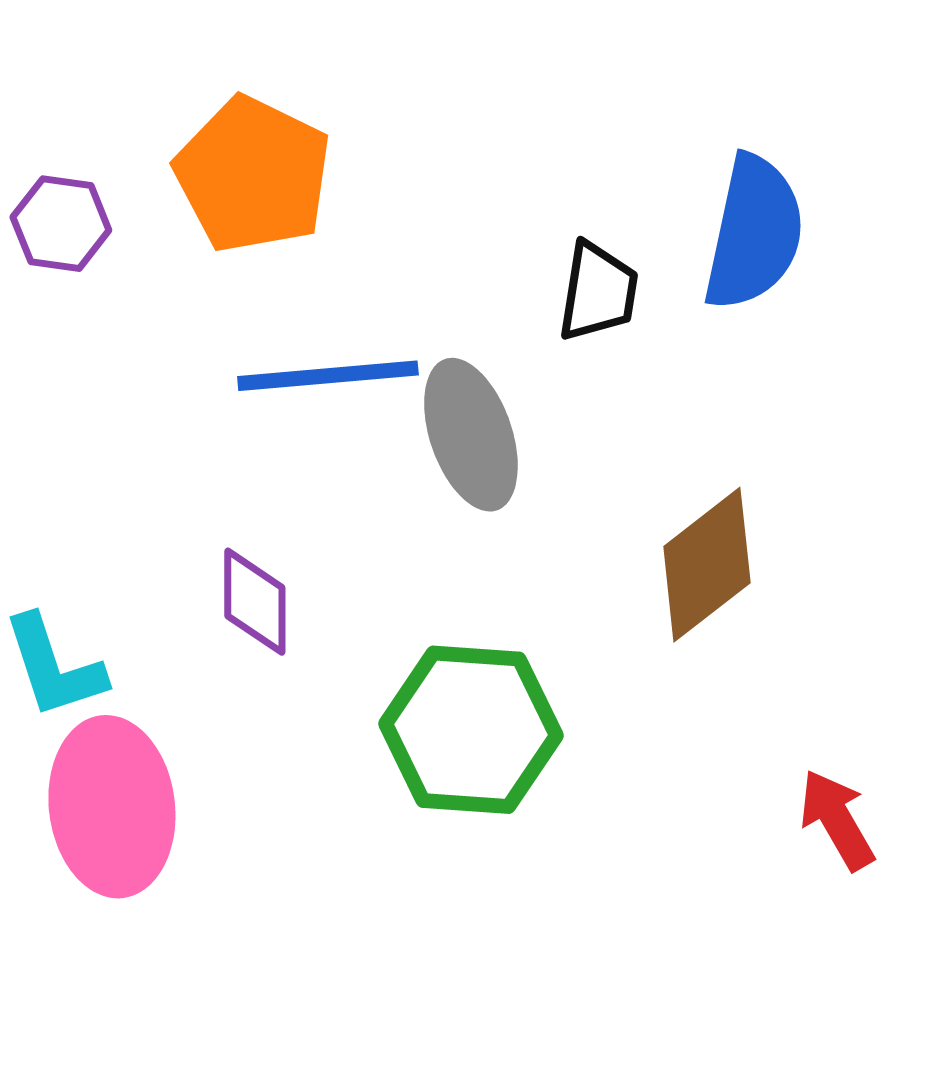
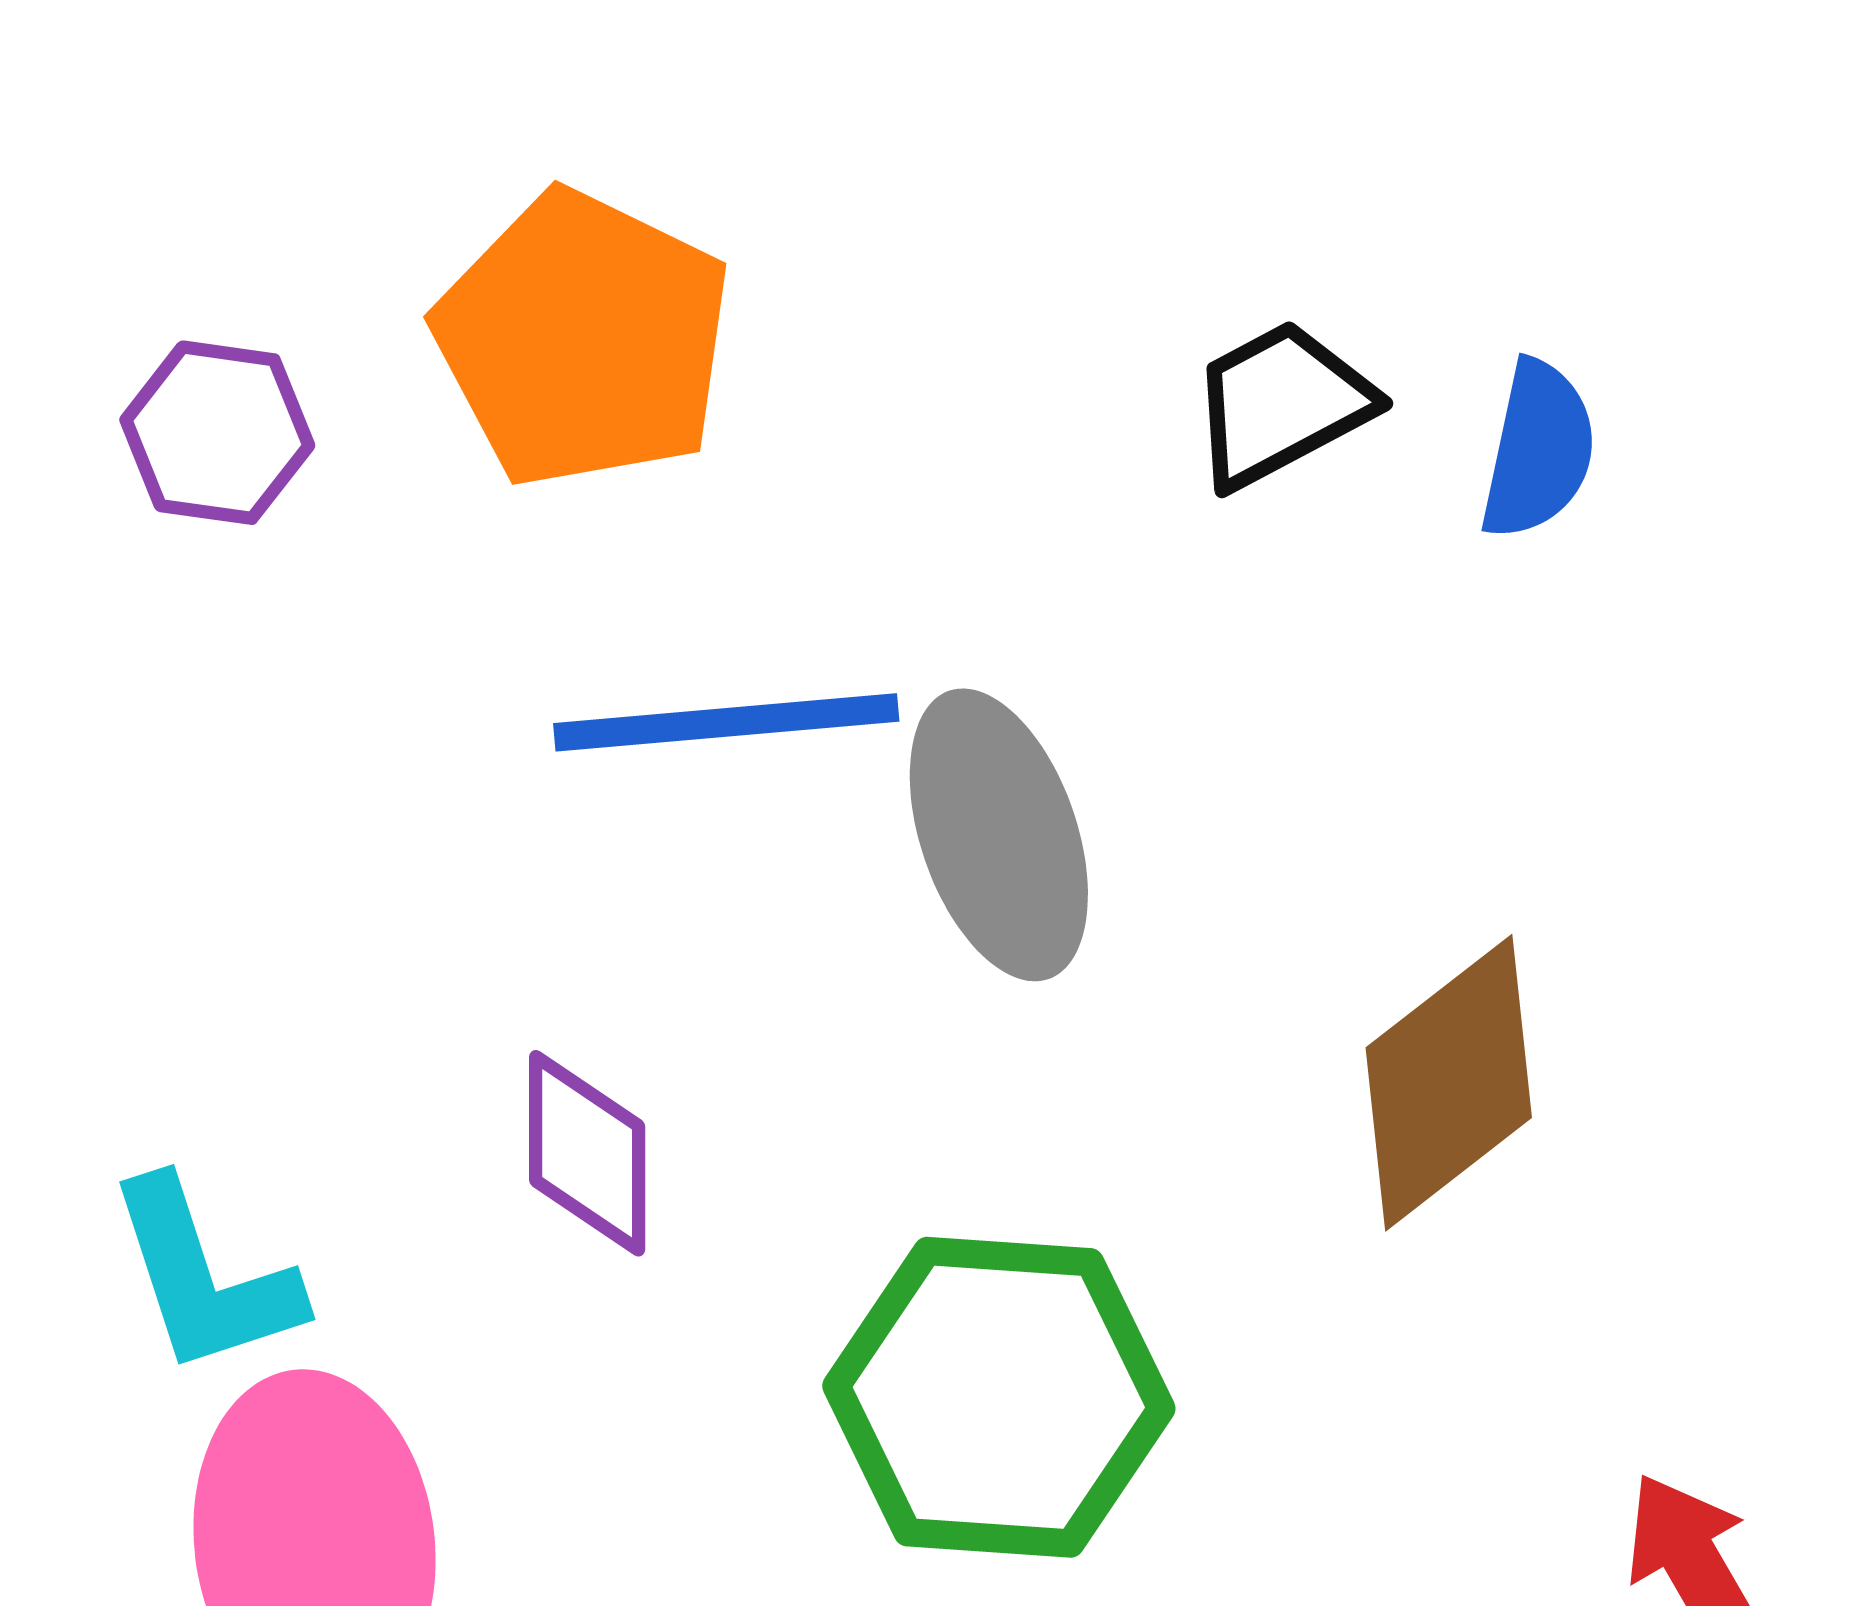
blue semicircle: (754, 233) -> (1538, 450), size x0.6
black trapezoid: (598, 292) -> (1281, 404), moved, turned -127

